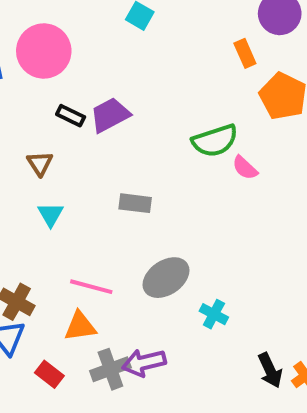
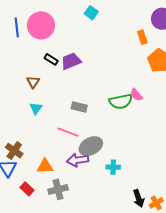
green semicircle: (215, 141) -> (121, 102), moved
pink line: (91, 287) -> (68, 132), moved
cyan cross: (214, 314) -> (113, 167), turned -32
purple arrow: (144, 363) -> (78, 160), moved

